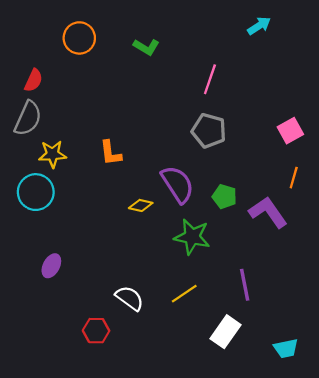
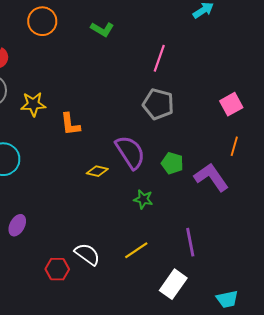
yellow star: (52, 154) -> (33, 104), moved
green star: (192, 237) -> (143, 199), size x0.6
red hexagon: (96, 331) -> (57, 269), moved

